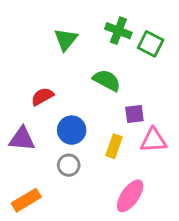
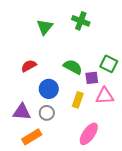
green square: (151, 44) -> (109, 64), moved
green semicircle: (107, 80) -> (73, 67), moved
purple triangle: (22, 139) -> (22, 112), moved
orange rectangle: (26, 200) -> (32, 137), moved

